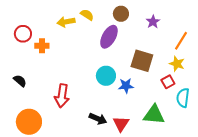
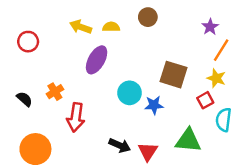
yellow semicircle: (87, 15) -> (111, 27), moved, turned -32
yellow arrow: (66, 22) -> (81, 27), turned 30
purple star: (153, 22) -> (210, 27), moved
purple ellipse: (109, 37) -> (97, 60), moved
orange cross: (42, 46) -> (55, 92), moved, turned -32

